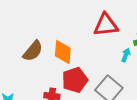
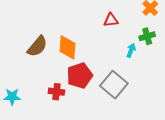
red triangle: (106, 25) -> (111, 20), size x0.6

